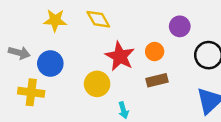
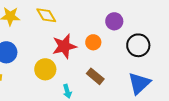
red star: (120, 56) -> (64, 46), turned 30
brown rectangle: (157, 80) -> (95, 76), moved, turned 54

